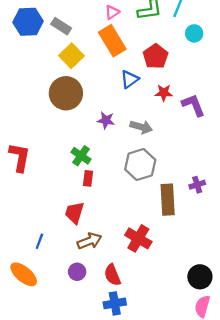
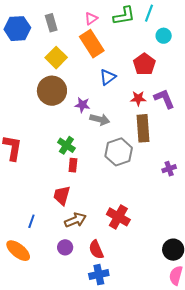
gray rectangle: (61, 26) -> (51, 23), moved, turned 42
red pentagon: (156, 56) -> (144, 64), moved
red star: (164, 93) -> (138, 98), moved
purple star: (106, 120) -> (82, 105), moved
gray arrow: (141, 127) -> (100, 119), moved
brown rectangle: (168, 200) -> (143, 128), moved

